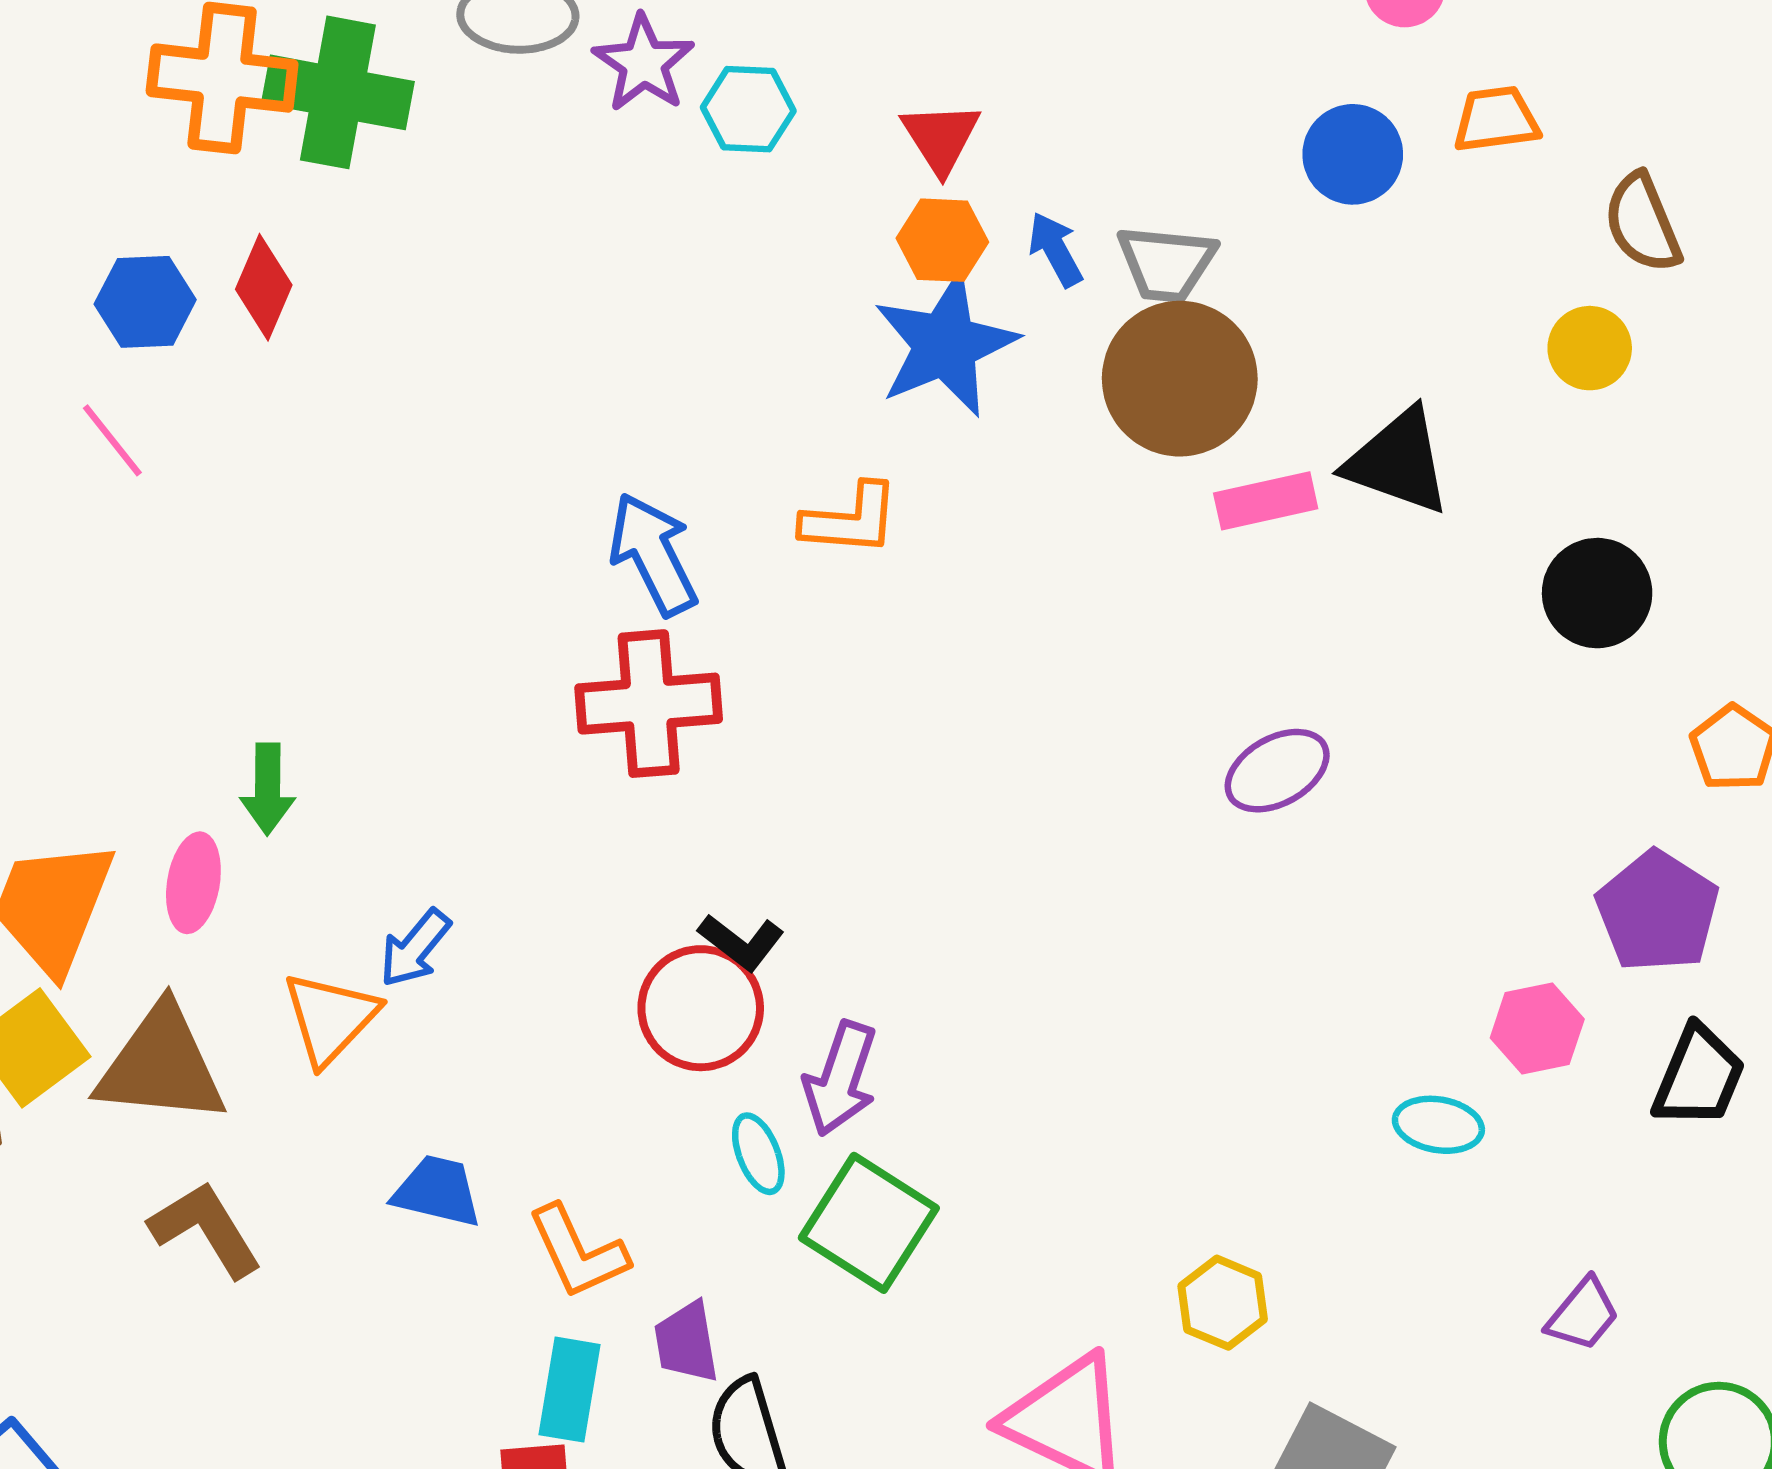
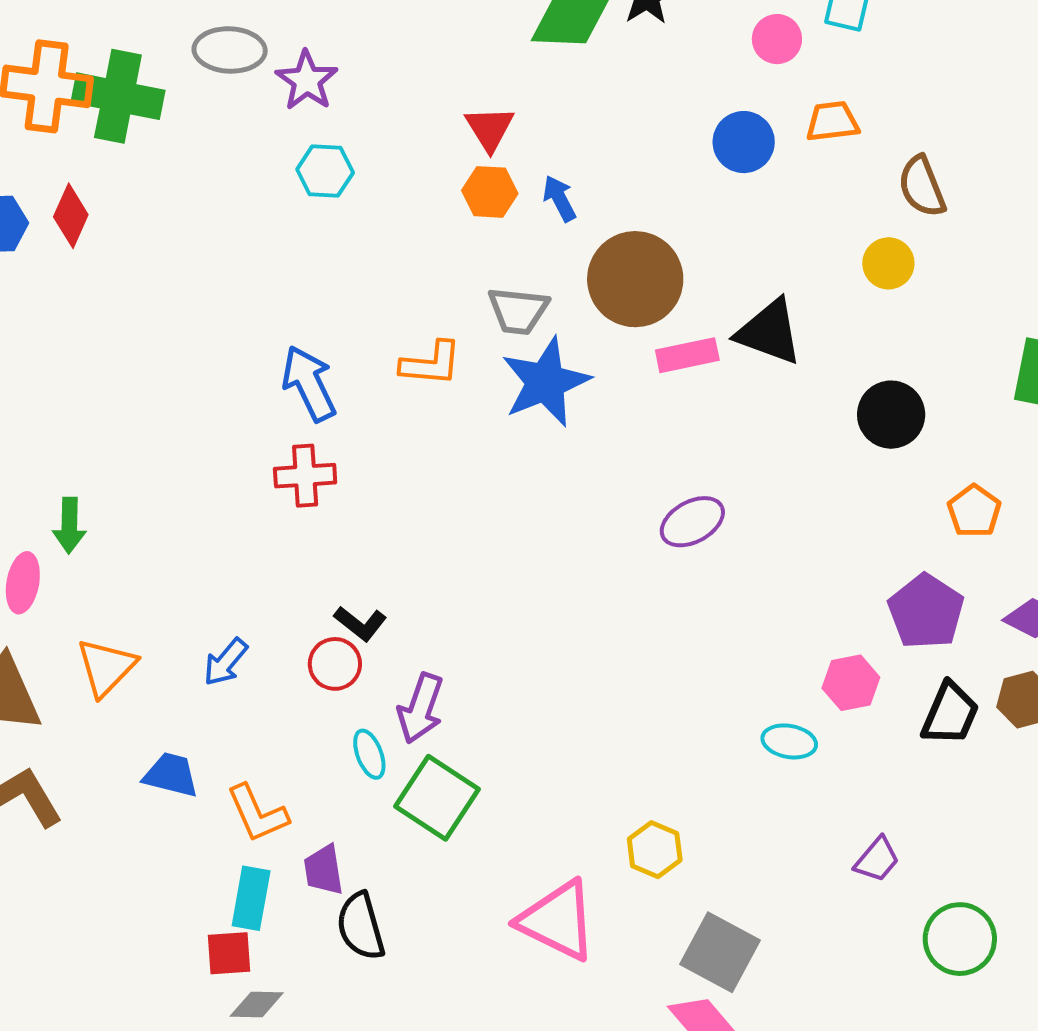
cyan hexagon: (748, 109) -> (325, 171), moved
gray trapezoid: (1166, 263) -> (518, 311), moved
blue star: (945, 345) -> (546, 382), moved
red cross: (649, 704) -> (305, 476), size x0.7
blue arrow: (415, 948) -> (225, 662), moved
red circle: (701, 1008) -> (335, 664), size x0.7

